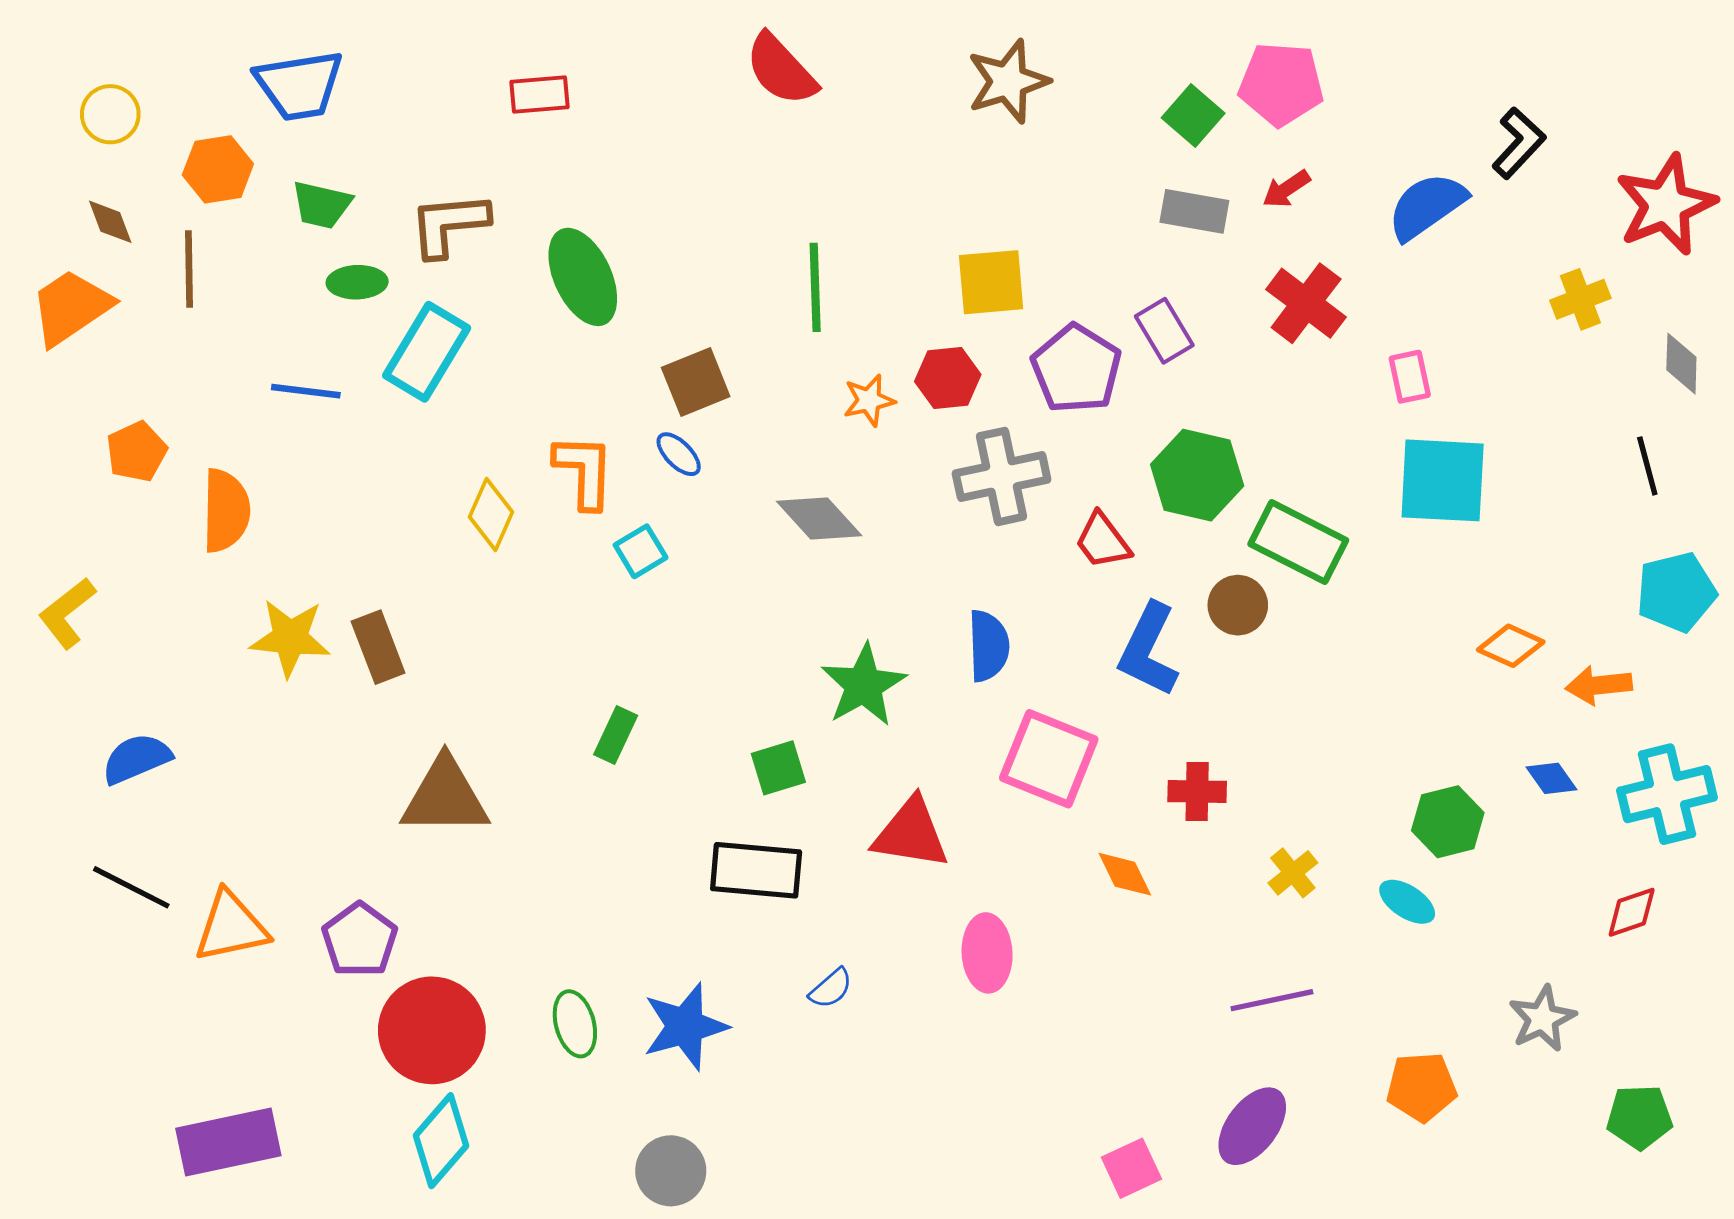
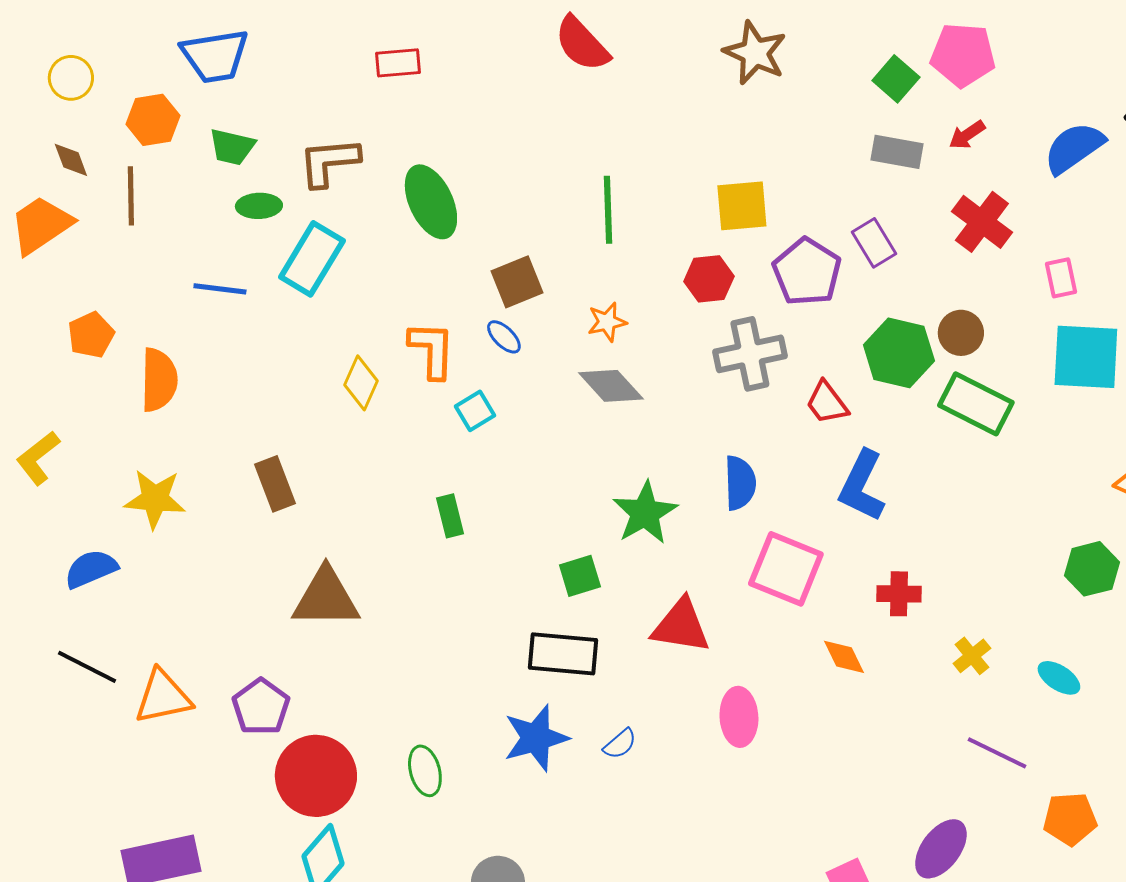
brown star: (1008, 81) -> (755, 53), turned -30
orange star: (869, 400) -> (607, 322), moved
brown circle: (1238, 605) -> (961, 333), moved
yellow star: (290, 638) -> (155, 499), moved
green rectangle: (616, 735) -> (450, 516), moved, turned -39
green hexagon: (1448, 822) -> (1092, 569), moved
purple line: (1272, 1000) -> (997, 753), moved, turned 38
blue star: (685, 1026) -> (536, 738), moved

